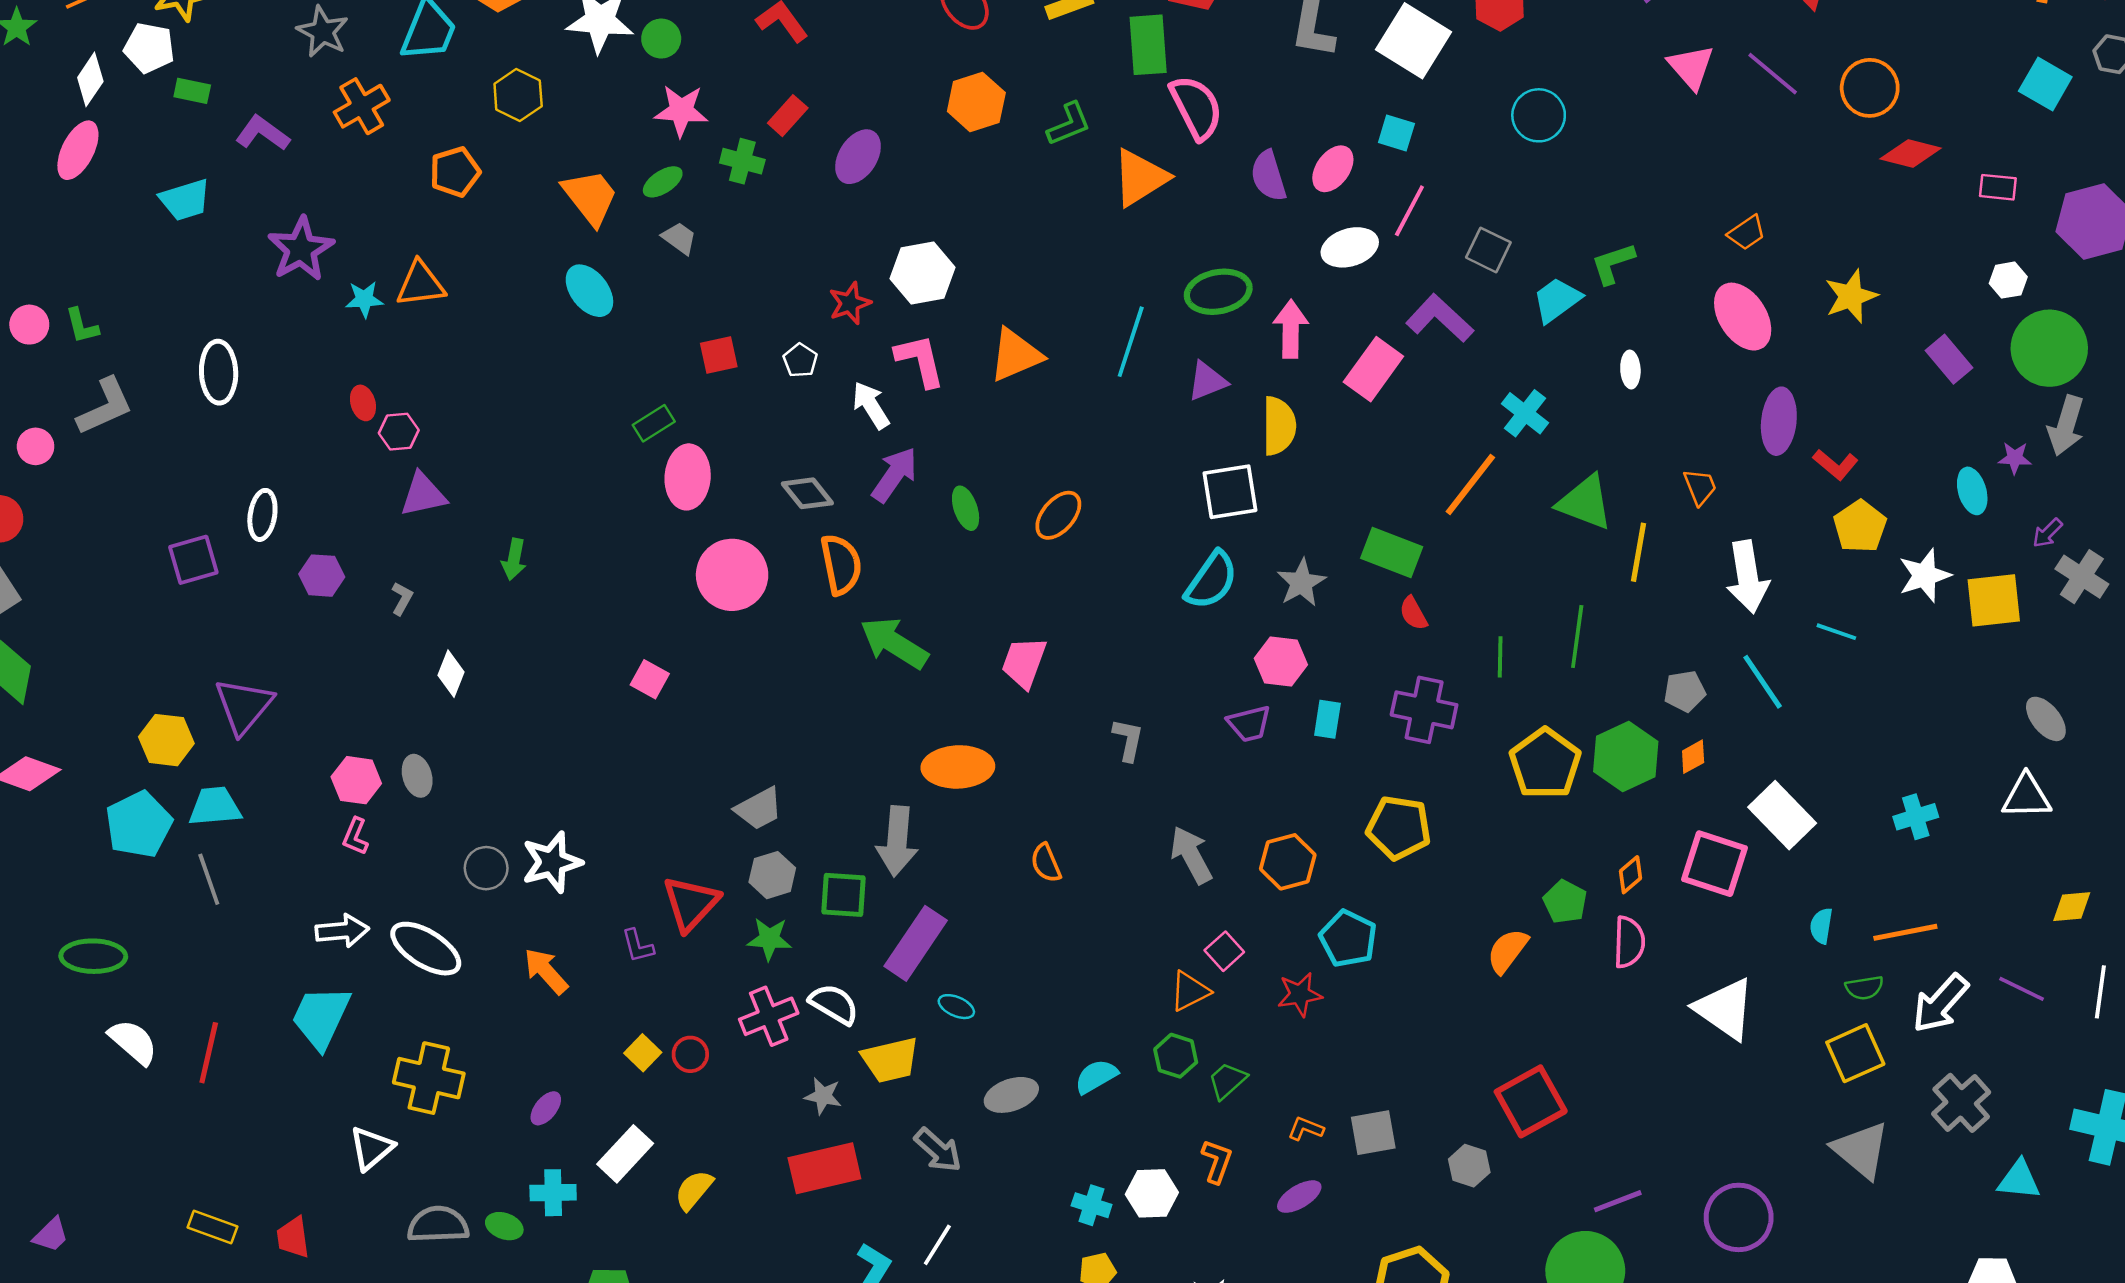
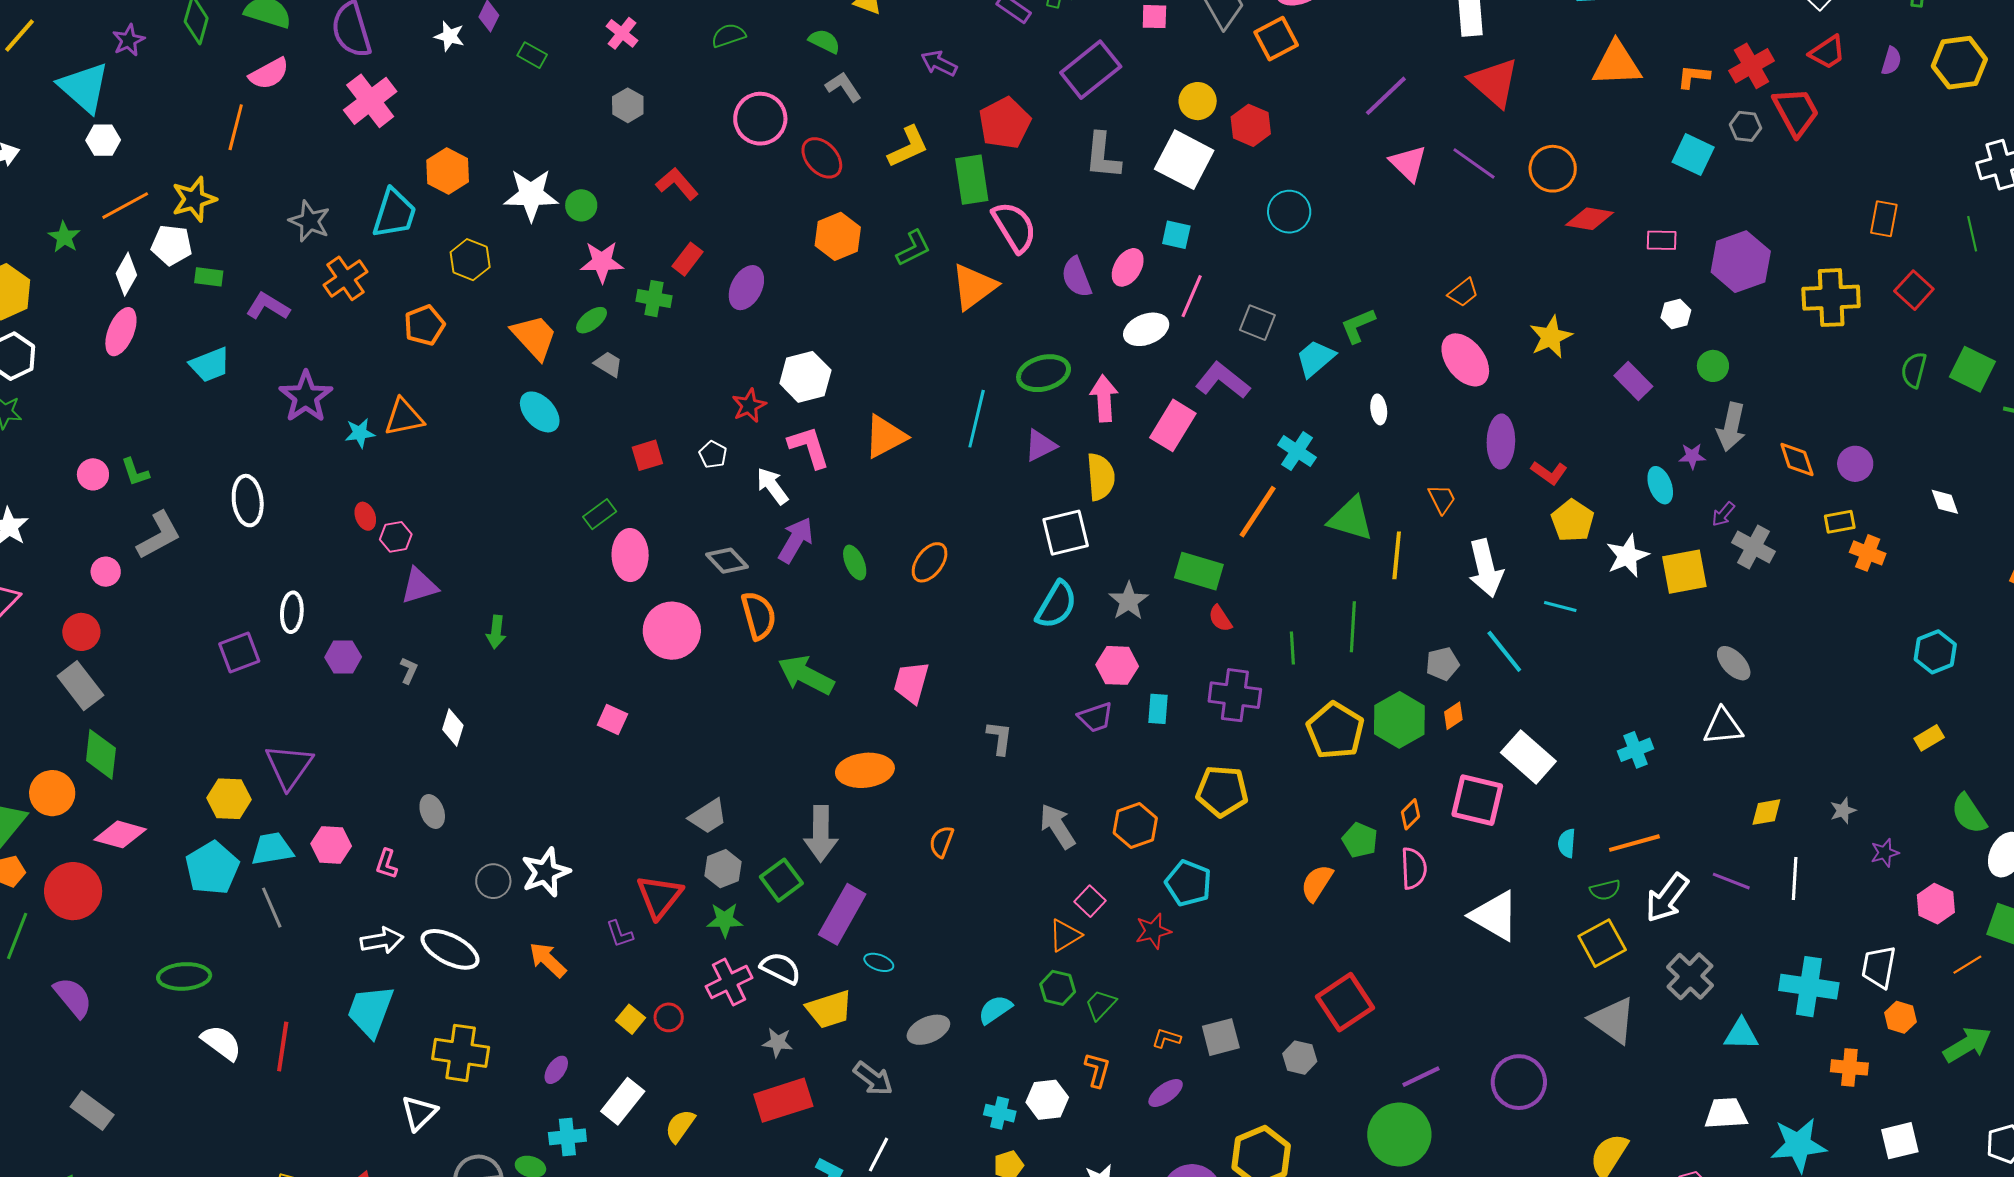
green circle: (2049, 348) -> (1713, 366), size x0.5
pink hexagon: (356, 780) -> (331, 845), moved
orange semicircle: (1046, 863) -> (941, 842), turned 48
green square: (844, 895) -> (781, 880), turned -36

